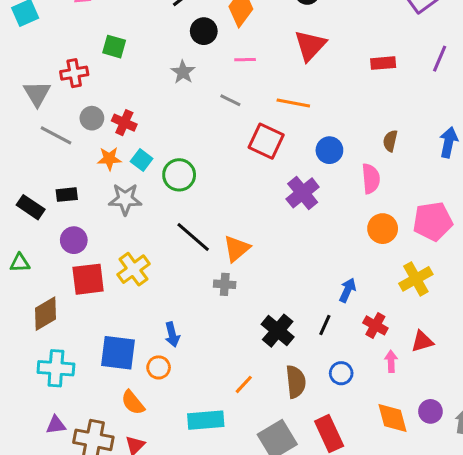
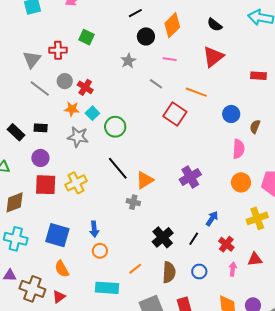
blue circle: (329, 150) -> (231, 114), moved
purple cross: (303, 193) -> (190, 177), moved
orange circle: (159, 367) -> (100, 251), moved

